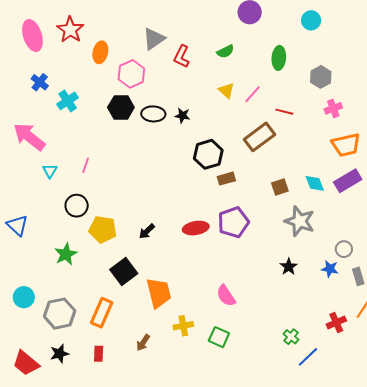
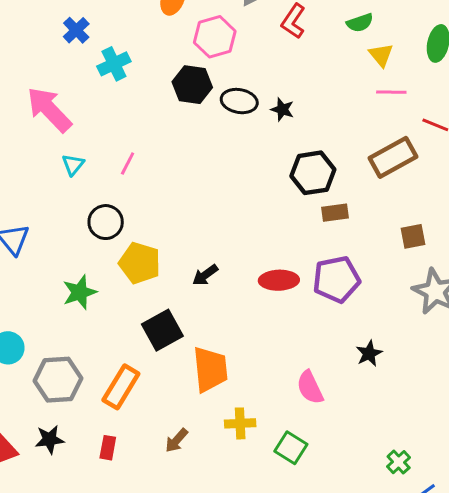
yellow triangle: (226, 90) -> (381, 55), moved
pink line: (252, 94) -> (391, 92), turned 42
black star: (289, 267) -> (369, 353), moved

